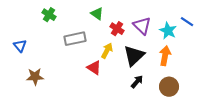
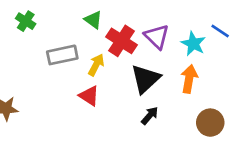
red cross: (117, 29) -> (122, 41), size x1.5
yellow arrow: (107, 51) -> (96, 65), moved
brown circle: (169, 87) -> (210, 123), moved

